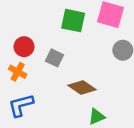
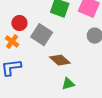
gray square: (54, 58) -> (42, 35), size x1.5

